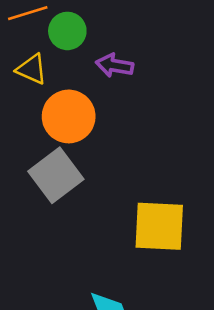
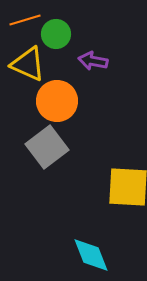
yellow triangle: (32, 69) -> (28, 64), size x1.4

